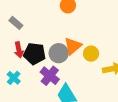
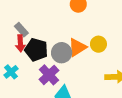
gray rectangle: (16, 23) -> (21, 30), moved
yellow circle: (91, 54) -> (98, 44), moved

